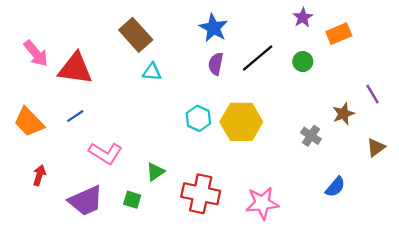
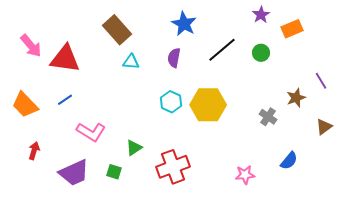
purple semicircle: (216, 64) -> (174, 58), moved
red cross: (201, 194) -> (173, 167), turned -32
pink star: (262, 203) -> (245, 175), moved, size x0.7

